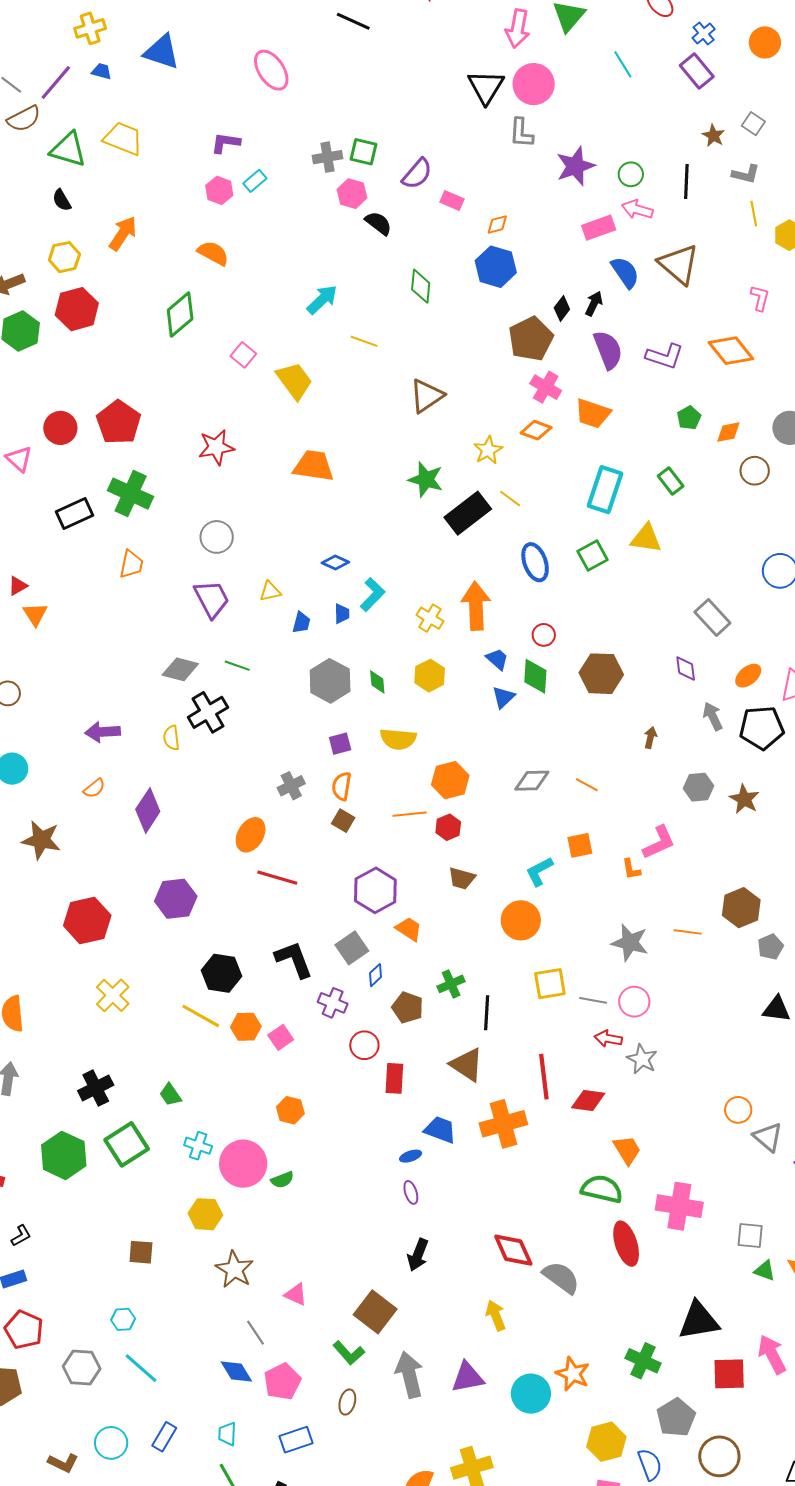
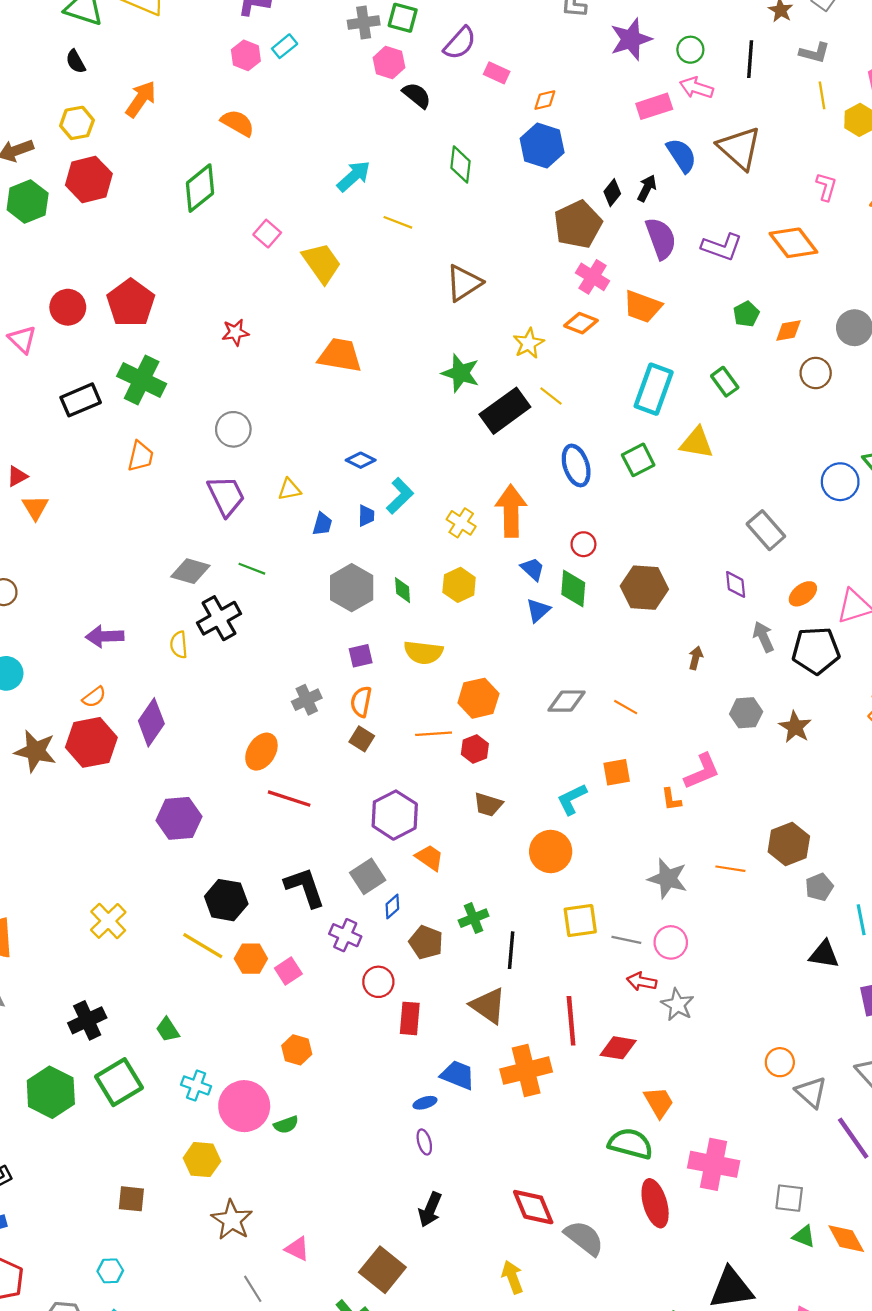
red star: (216, 447) -> (235, 332), size x0.7
red hexagon: (87, 920) -> (91, 742), moved

